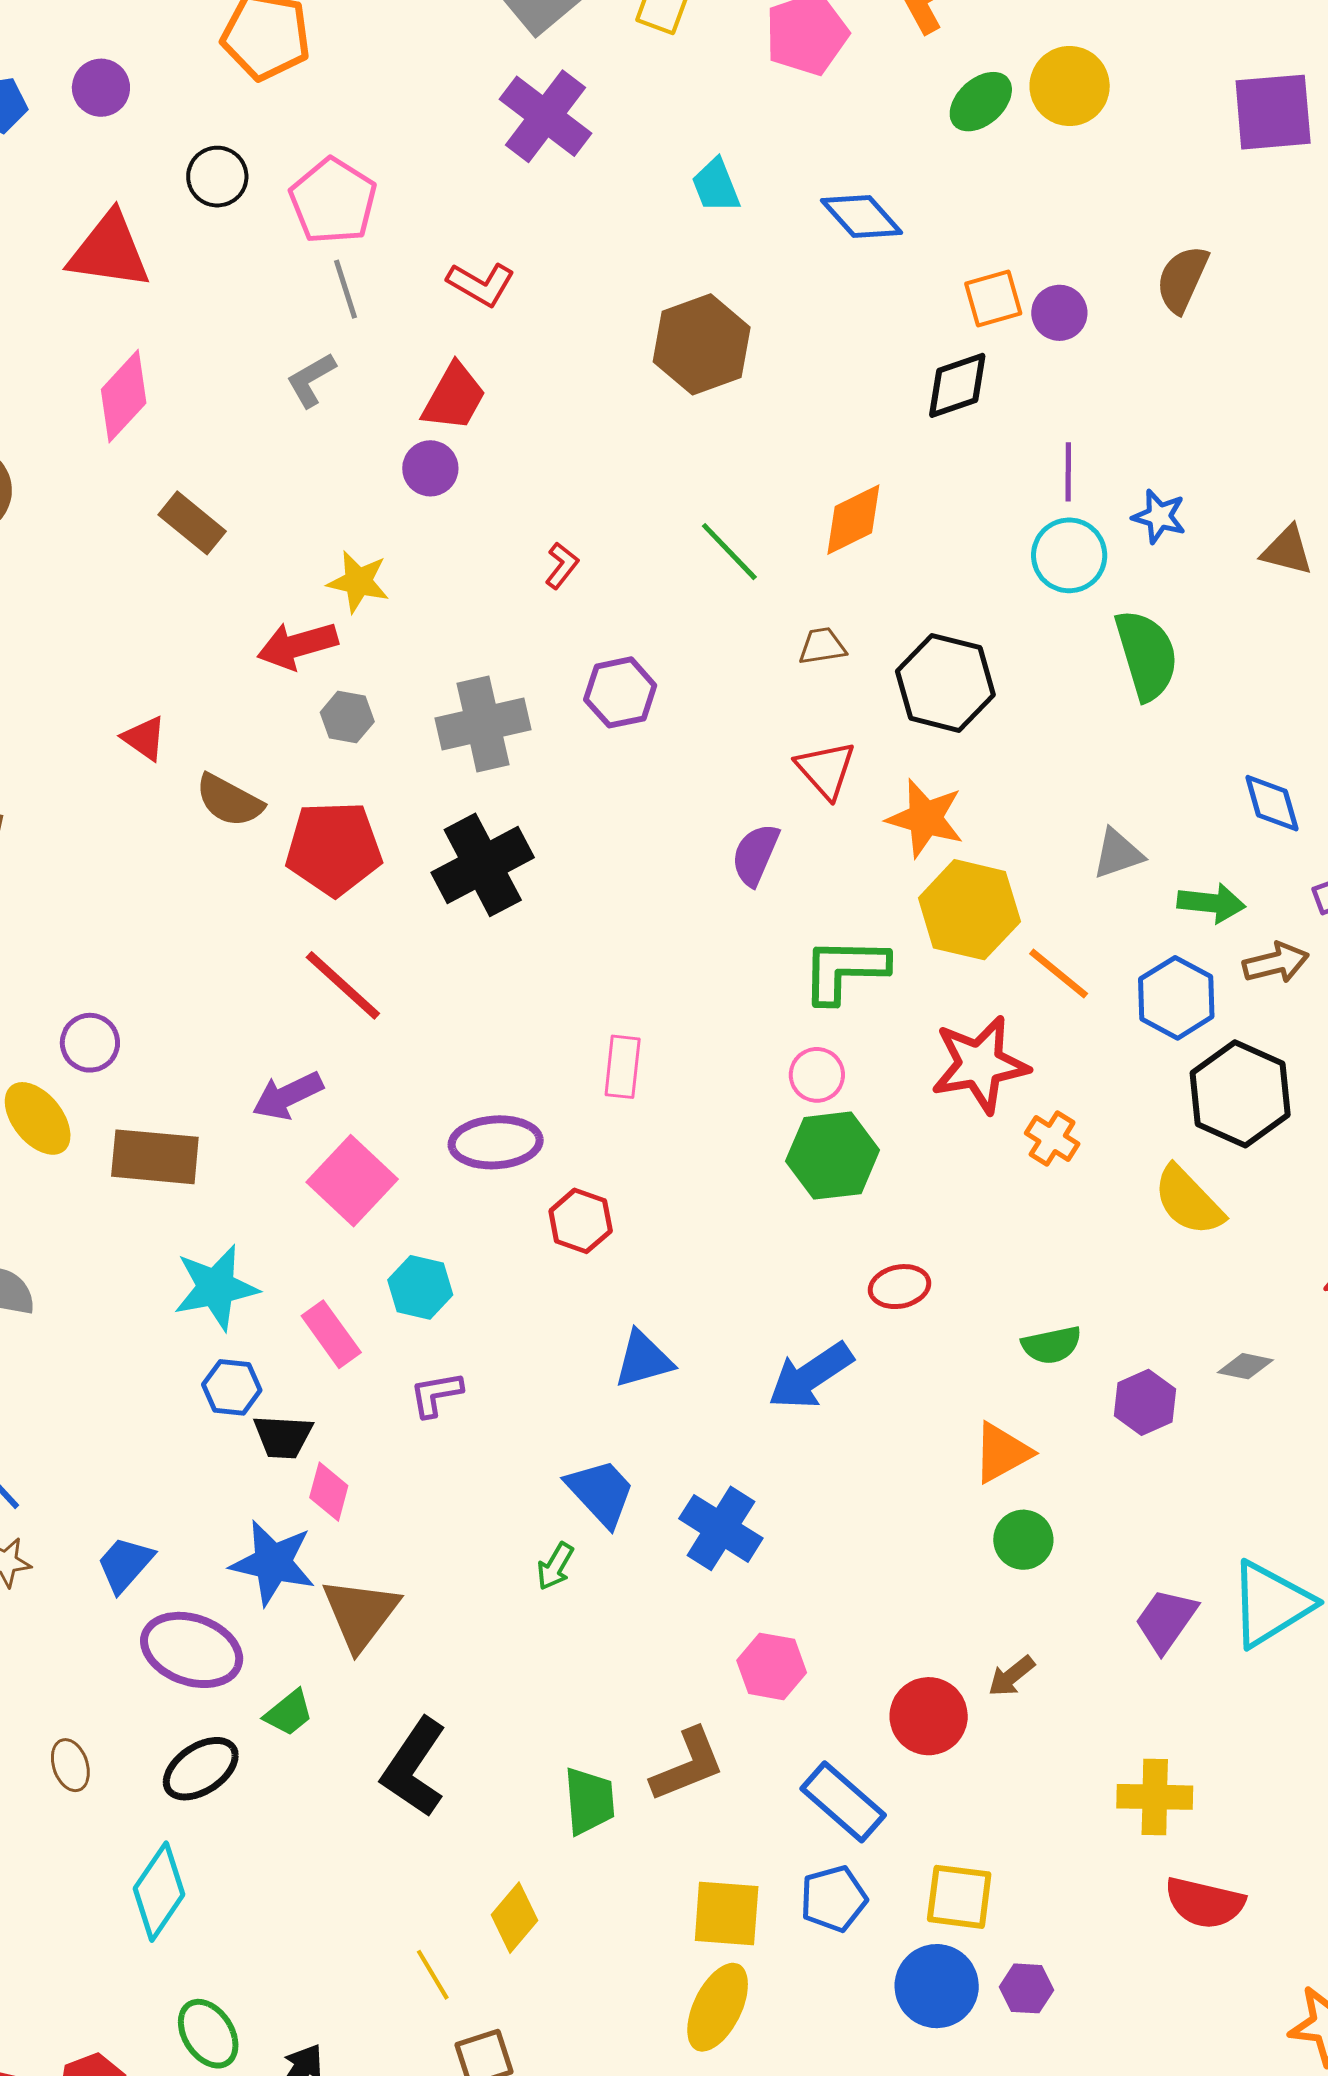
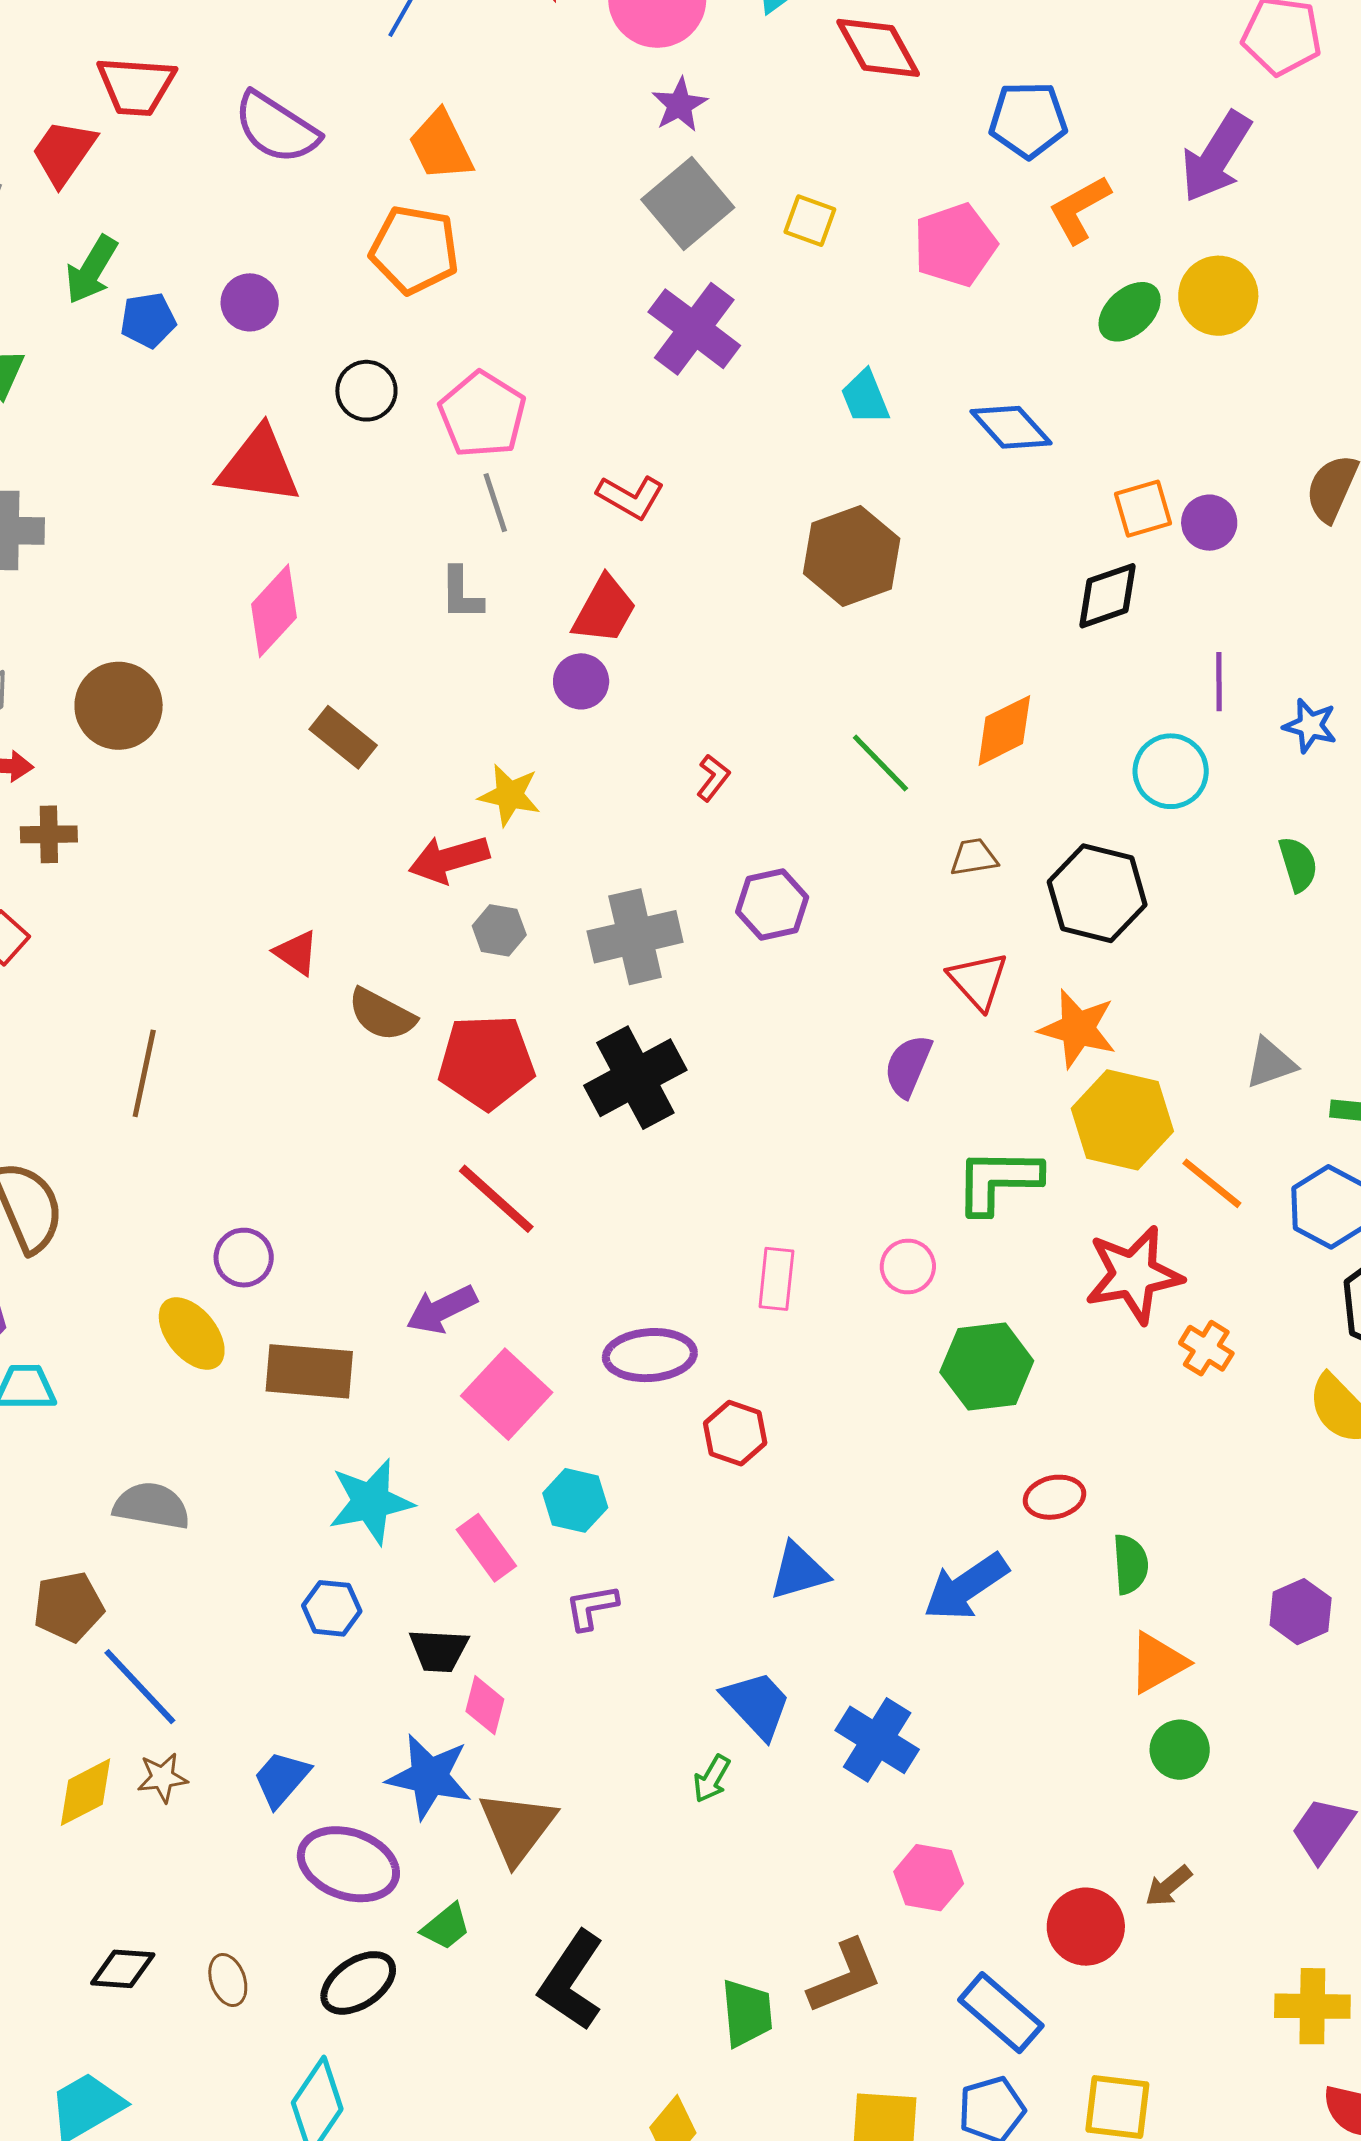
gray L-shape: (311, 380) -> (461, 594), turned -60
cyan circle: (1069, 555) -> (1171, 771), moved
green semicircle: (1146, 655) -> (1298, 864), size x0.6
pink circle: (817, 1075) -> (908, 1266), moved
green semicircle: (1052, 1345) -> (1130, 1564), moved, turned -82
blue hexagon: (232, 1387) -> (332, 1608), moved

